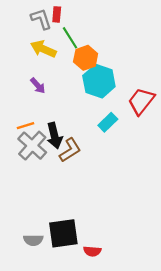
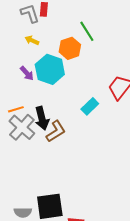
green line: (70, 38) -> (87, 31), moved
yellow arrow: (43, 49) -> (32, 40), size x0.6
cyan hexagon: (99, 81) -> (50, 69), moved

